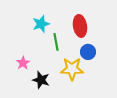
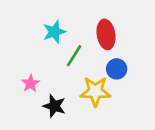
green line: (56, 42) -> (74, 56), turned 42

